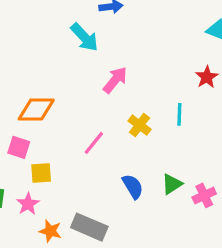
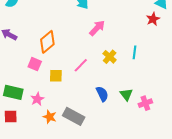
red star: (207, 77) -> (153, 19), moved
orange diamond: (36, 109) -> (47, 42), turned -45
yellow square: (41, 173) -> (56, 76), moved
green triangle: (172, 184) -> (126, 94), turned -40

